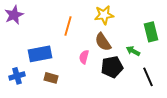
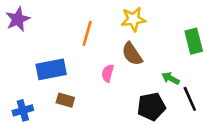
green arrow: (133, 51) -> (171, 78), moved
black pentagon: (112, 67) -> (151, 107), moved
blue cross: (17, 76) -> (23, 110), moved

